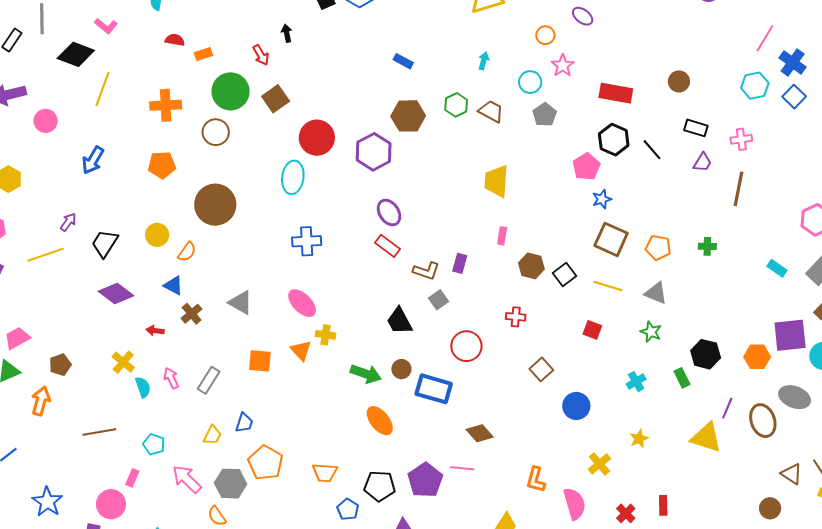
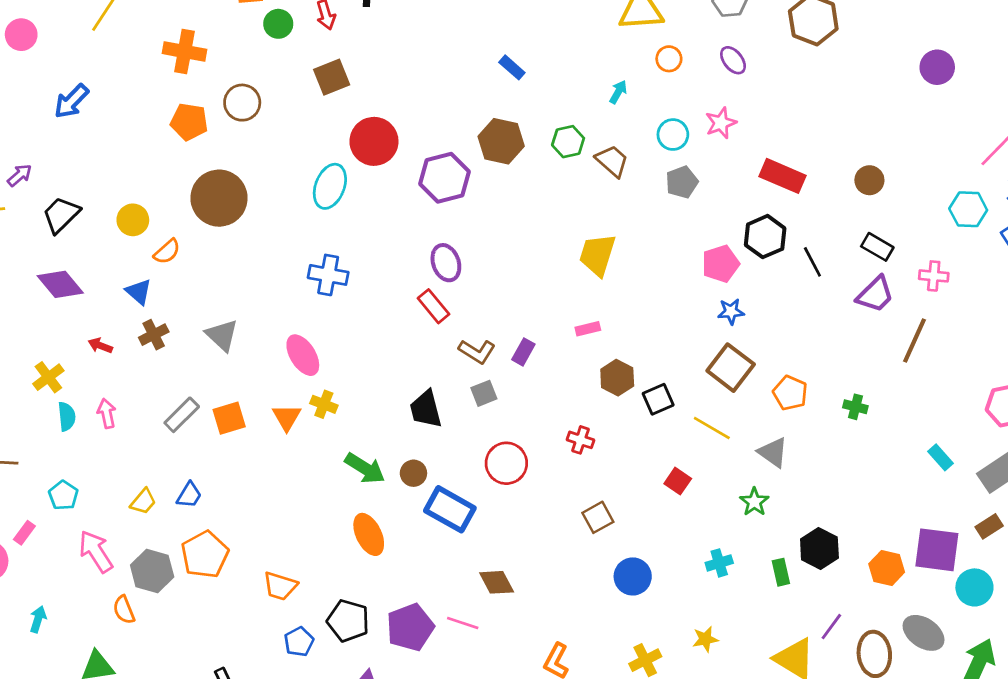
purple ellipse: (583, 16) -> (733, 60), moved
orange circle: (545, 35) -> (669, 59), moved
green circle: (231, 91) -> (278, 24), moved, size x0.6
purple trapezoid: (703, 162) -> (875, 294), size x1.4
orange pentagon: (162, 165) -> (189, 122), moved
pink rectangle: (502, 236) -> (588, 329), turned 54
orange square: (260, 361) -> (229, 418), turned -35
gray rectangle: (209, 380) -> (182, 415), moved

